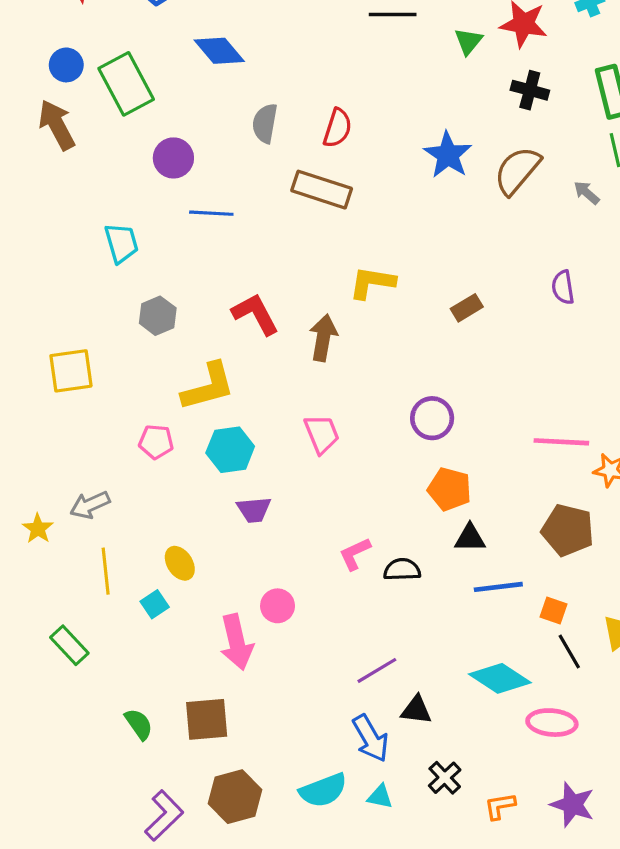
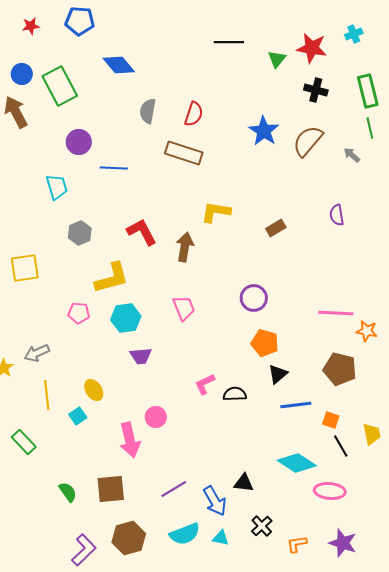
purple circle: (173, 158) -> (79, 142), moved
black triangle: (470, 538) -> (278, 374), turned -40
purple line: (377, 670) -> (174, 489), moved

